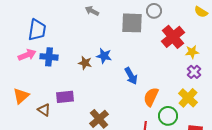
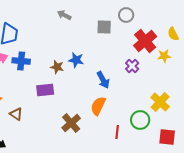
yellow semicircle: (201, 12) -> (173, 34), moved, turned 32
gray square: (132, 23) -> (104, 27), size x0.7
purple cross: (194, 72) -> (132, 66), moved
purple rectangle: (65, 97) -> (45, 90), moved
orange semicircle: (151, 97) -> (98, 106), moved

